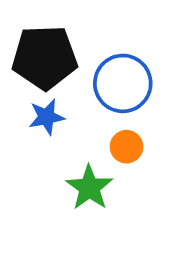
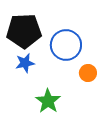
orange circle: (126, 147) -> (88, 73), moved

